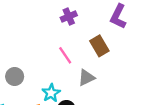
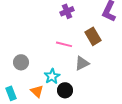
pink line: (65, 55) -> (64, 44), turned -42

